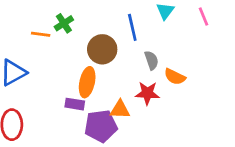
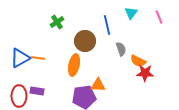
orange line: (41, 34) -> (38, 58), moved
red star: (147, 93) -> (145, 73), moved
purple rectangle: (75, 104) -> (37, 91), moved

